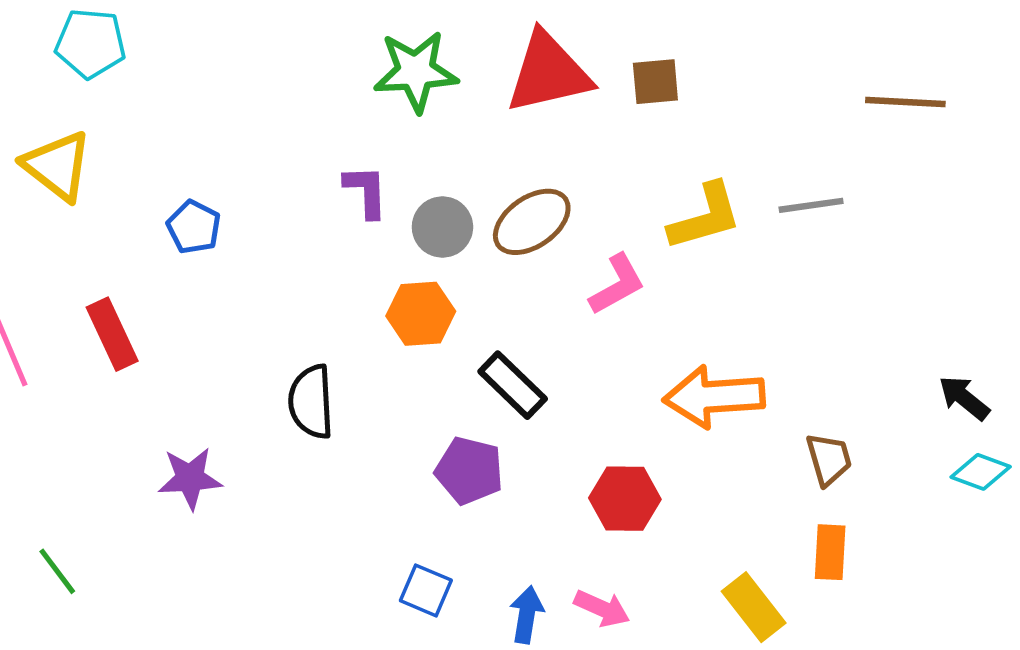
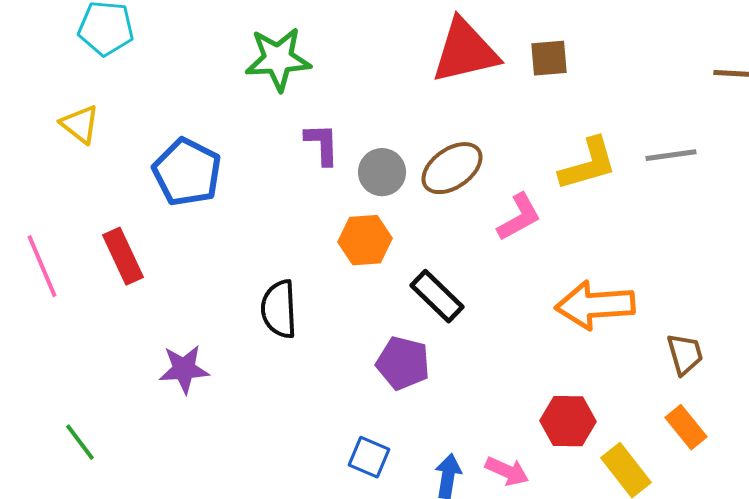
green star: (416, 71) -> (278, 59), moved
yellow triangle: (57, 166) -> (80, 124), size x0.7
blue pentagon: (194, 227) -> (187, 172), size x1.6
red hexagon: (625, 499) -> (568, 421), moved
orange rectangle: (830, 552) -> (686, 427), turned -42

